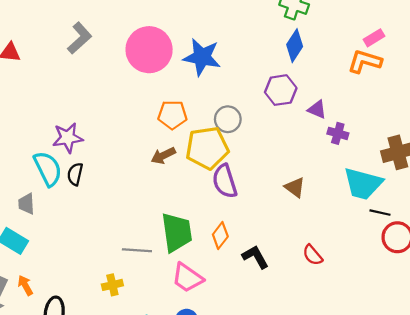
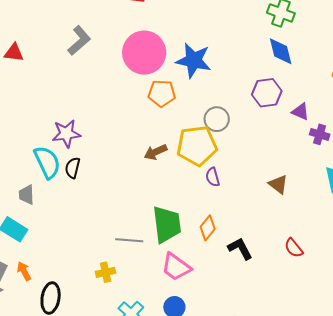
blue diamond: (295, 46) -> (281, 51), turned -48
orange pentagon: (172, 115) -> (162, 93), moved
purple semicircle: (225, 181) -> (213, 177), size x0.6

